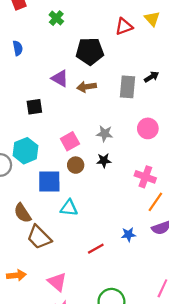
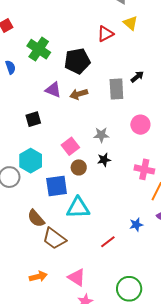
green cross: (56, 18) -> (39, 49), moved, size x1.6
cyan triangle: (69, 208) -> (78, 208), size x1.4

